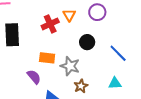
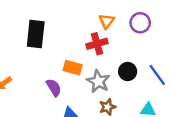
red cross: (50, 24) -> (97, 44), moved
black circle: (87, 42) -> (128, 71), moved

